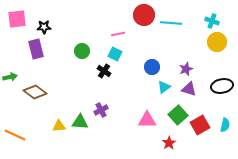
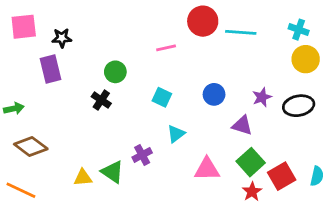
cyan square: (115, 54) -> (162, 97), moved
black cross: (104, 71) -> (101, 100), moved
black ellipse: (222, 86) -> (299, 106), moved
cyan triangle: (164, 87) -> (176, 134), moved
purple triangle: (189, 89) -> (242, 125), moved
brown diamond: (35, 92) -> (31, 147), moved
green triangle: (80, 122) -> (113, 172), turned 30
red star: (169, 143) -> (252, 192), moved

